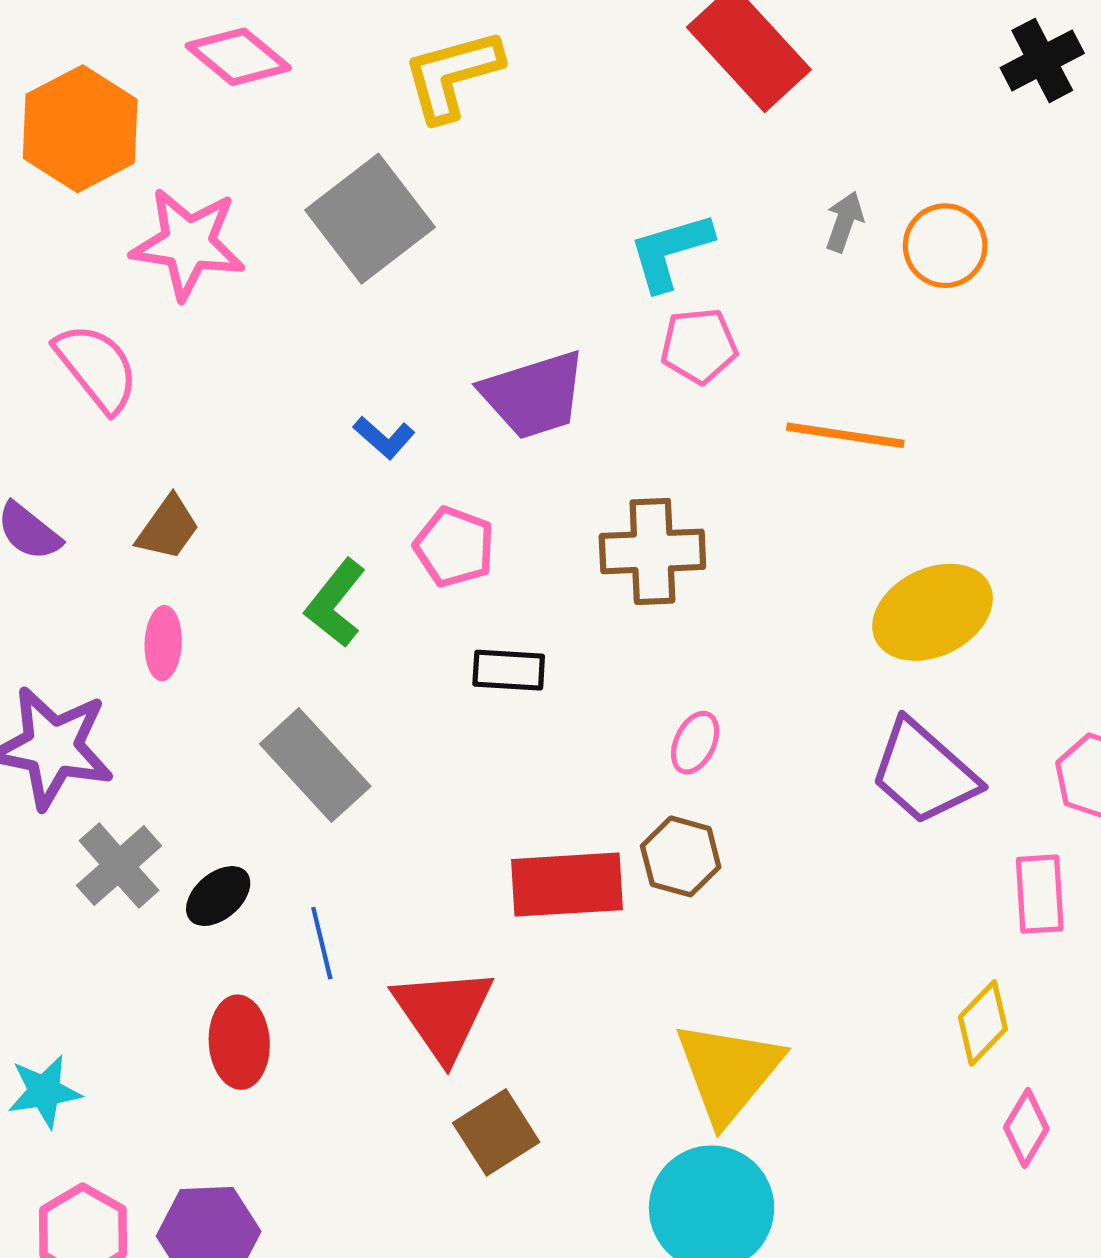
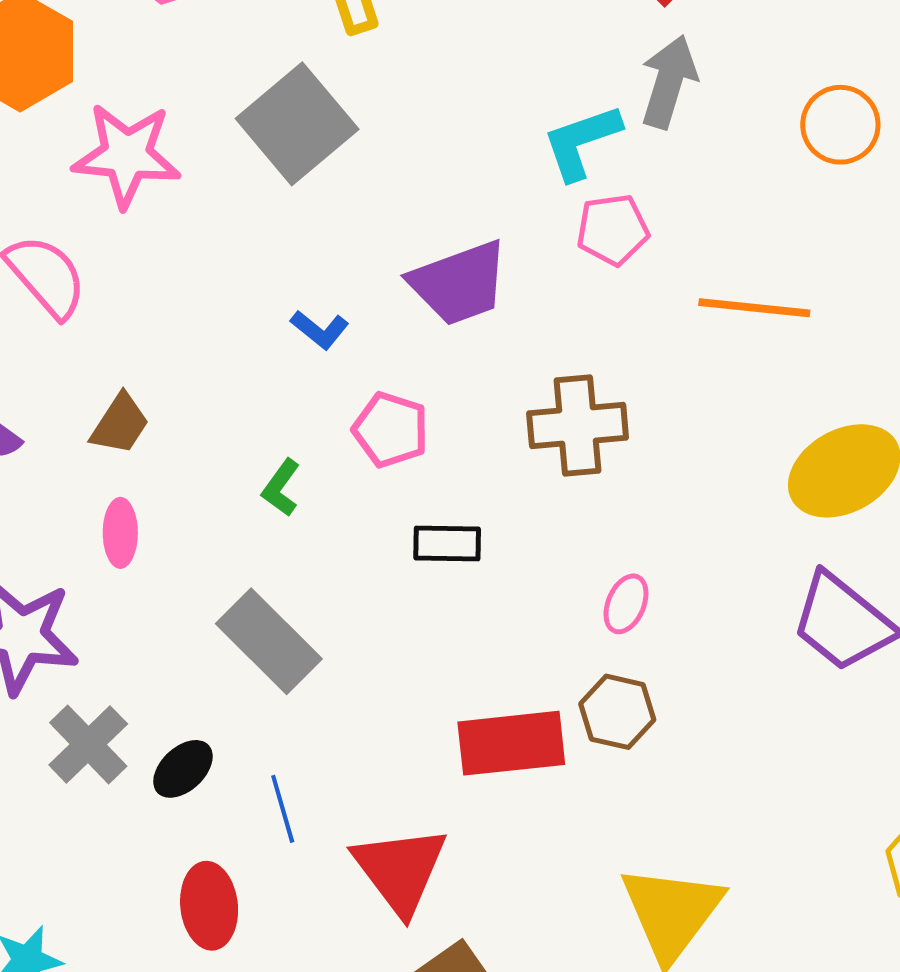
gray arrow: (844, 222) -> (669, 82), moved, size x1.6
green L-shape: (335, 603) -> (281, 488), size x0.7

